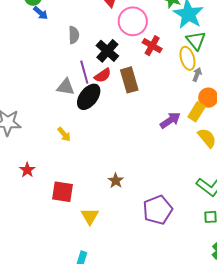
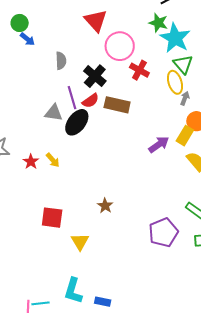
brown rectangle: (129, 80) -> (117, 105), turned -60
red star: (27, 170) -> (31, 162), moved
purple pentagon: (158, 210) -> (163, 232), moved

